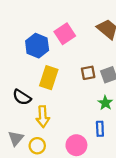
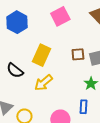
blue hexagon: (37, 46) -> (17, 22), moved
yellow arrow: (43, 117) -> (44, 83), moved, turned 48

